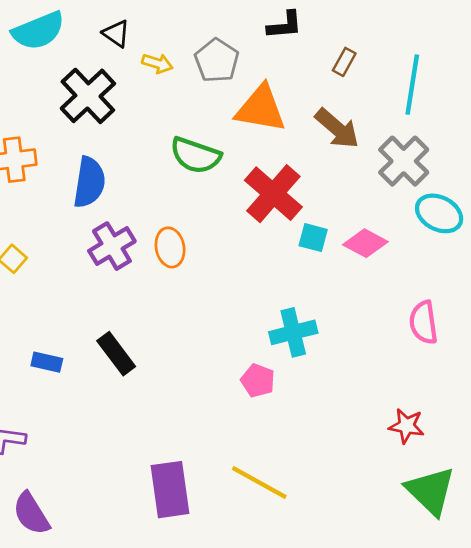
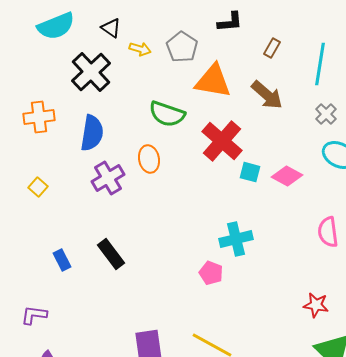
gray cross: (404, 161) -> (326, 114), moved, size x0.6
orange ellipse: (170, 247) -> (149, 159), moved
blue rectangle: (47, 362) -> (62, 260), turned 50

